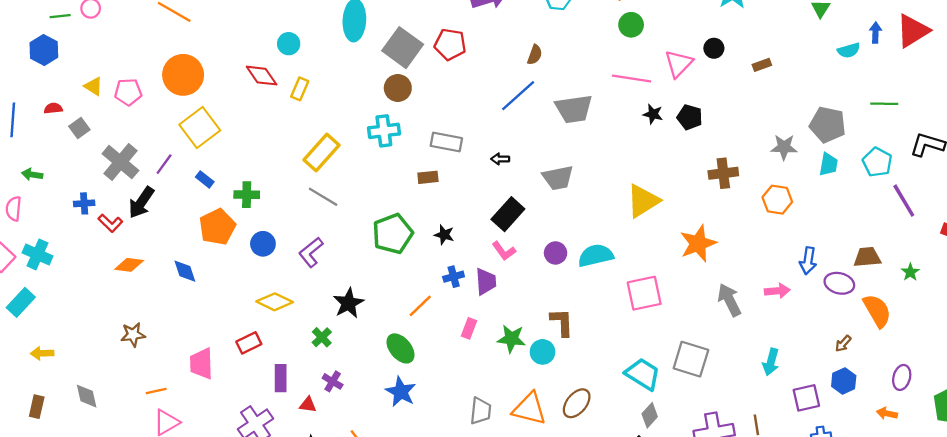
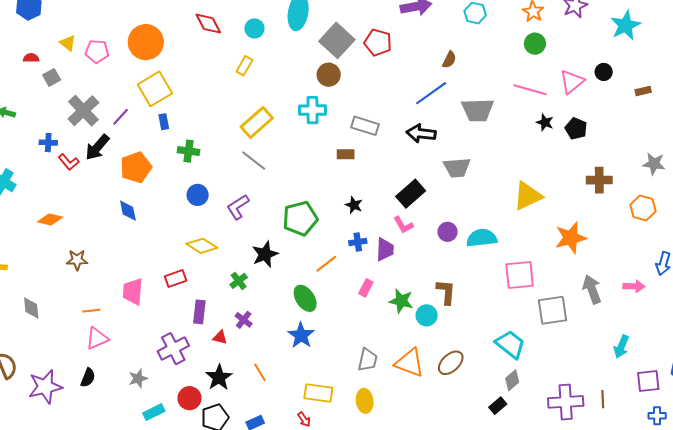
cyan circle: (289, 44) -> (254, 28), moved
red diamond: (262, 76) -> (208, 24), moved
black arrow: (500, 159) -> (421, 133), moved, size x1.8
blue rectangle: (205, 179) -> (164, 122), moved, turned 35
orange pentagon: (217, 227) -> (136, 167), moved
green pentagon: (393, 234) -> (300, 218), moved
orange diamond: (129, 265) -> (50, 220), moved
gray square: (691, 359) -> (552, 310), moved, turned -32

